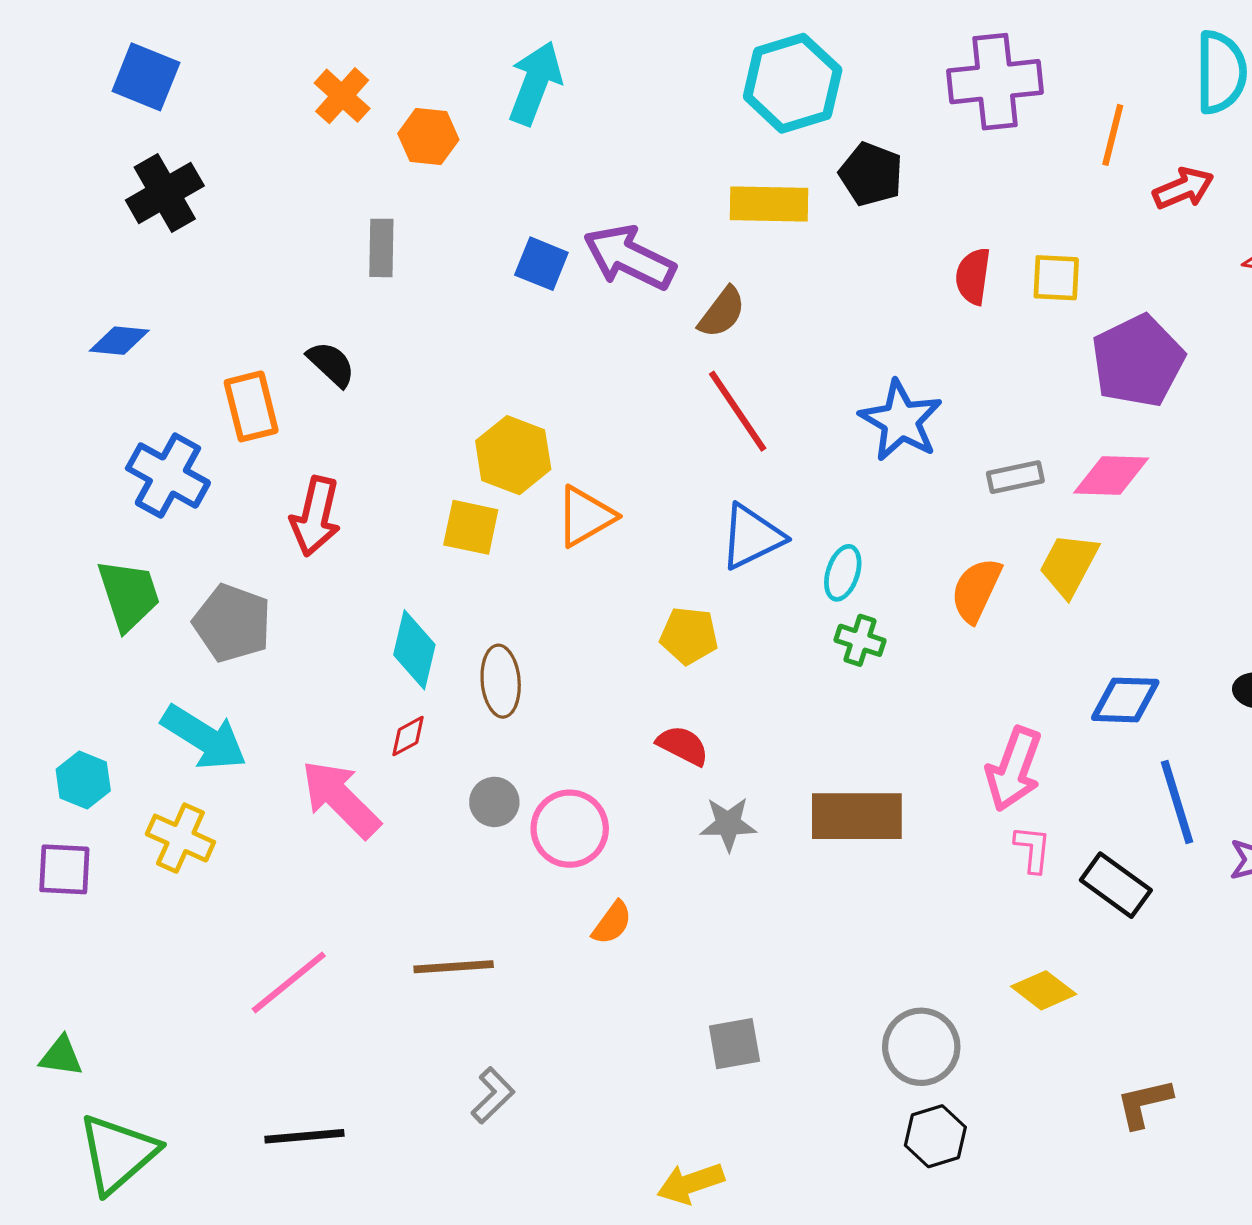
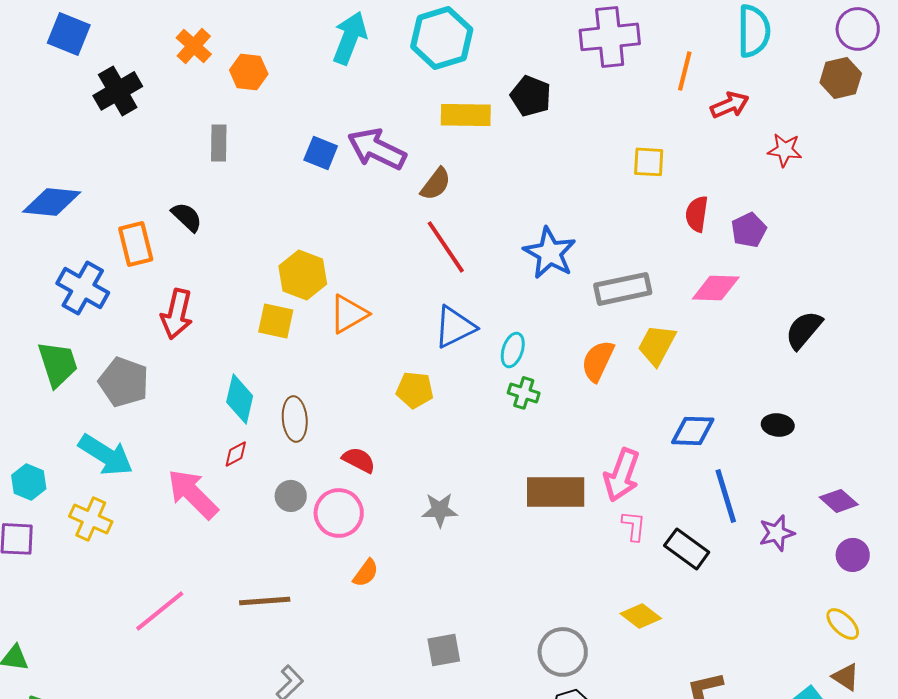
cyan arrow: (535, 83) -> (350, 38), moved
cyan hexagon: (793, 83) -> (442, 38), moved
black cross: (165, 193) -> (118, 91), moved
red semicircle: (973, 276) -> (697, 214), moved
blue diamond: (119, 341) -> (52, 202), size x1.5
purple pentagon: (1138, 361) -> (749, 230), moved, size x0.6
pink diamond: (1111, 476) -> (716, 288), moved
gray rectangle: (1015, 477) -> (623, 289), size x1.6
red semicircle: (683, 745) -> (359, 460), moved
brown rectangle: (857, 816) -> (556, 492), moved

